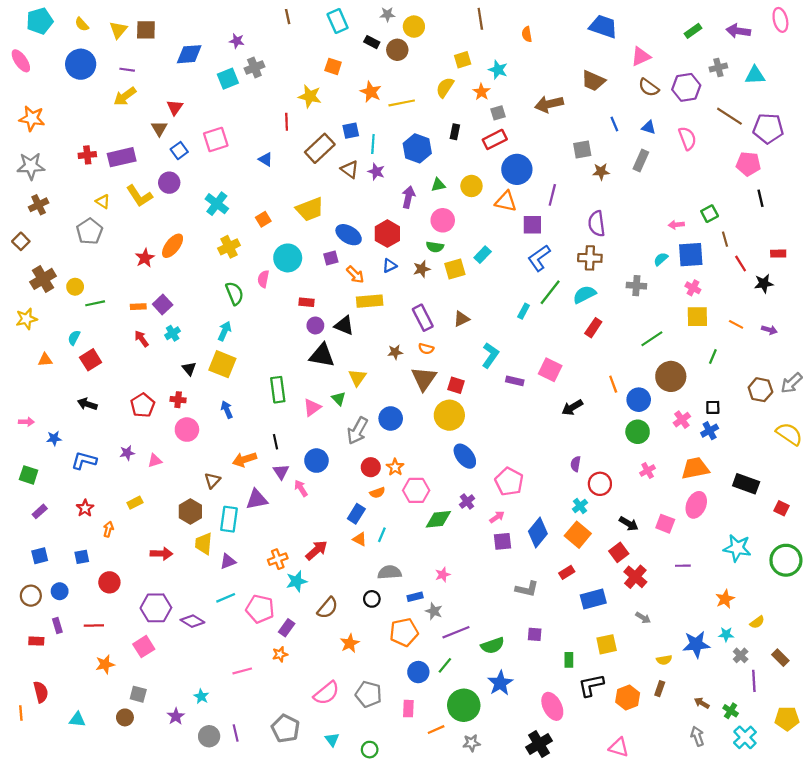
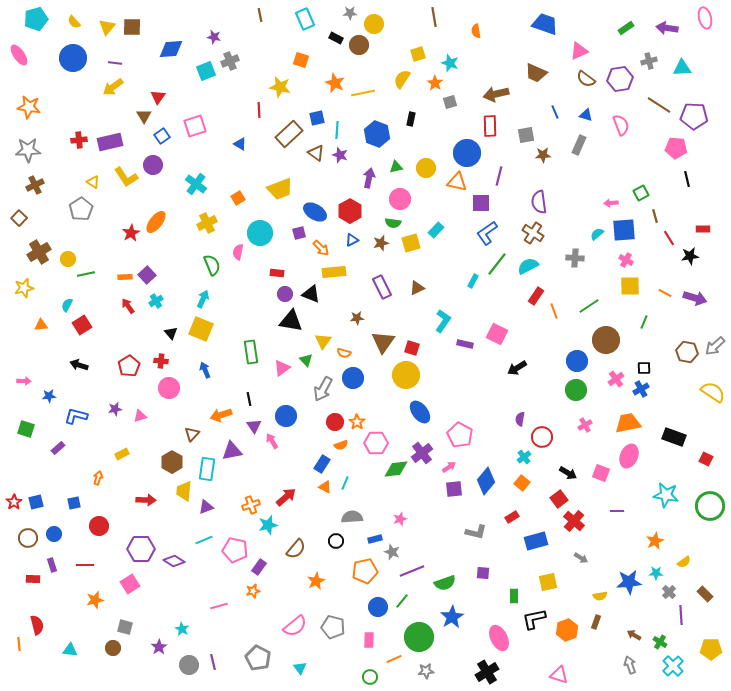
red rectangle: (495, 139) -> (490, 126), moved, turned -65
brown cross: (590, 258) -> (533, 233), turned 30
purple arrow: (769, 330) -> (695, 298), size x1.6
orange semicircle: (426, 349) -> (344, 353), moved
orange line: (613, 384) -> (554, 311), moved
purple cross: (467, 502) -> (422, 453), size x1.5
red star: (85, 508) -> (14, 502), moved
purple rectangle: (40, 511) -> (58, 448), moved
orange square: (578, 535) -> (522, 483), size x0.7
green circle: (370, 750) -> (370, 677), moved

